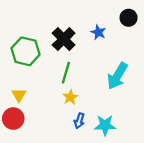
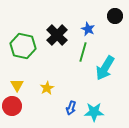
green line: (66, 73) -> (83, 52), moved
yellow star: (70, 97) -> (47, 88), moved

